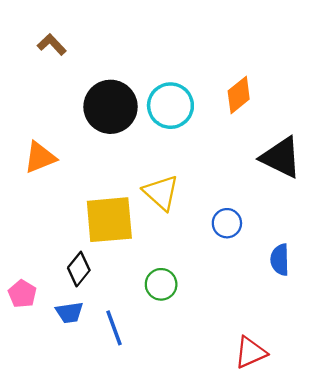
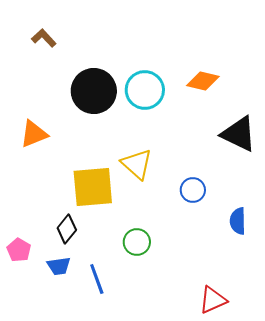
orange diamond: (239, 95) -> (203, 81), turned 52

